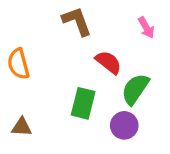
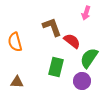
brown L-shape: (77, 21) -> (52, 27), moved
pink arrow: (146, 28) -> (86, 13), moved, turned 48

